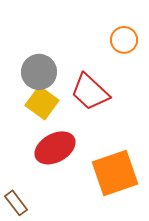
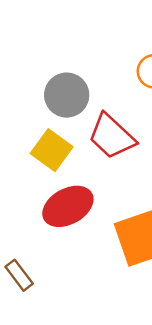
gray circle: (39, 72) -> (67, 95), moved

